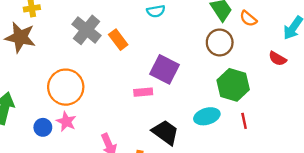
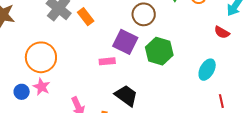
brown circle: (220, 42) -> (144, 14), moved
green hexagon: (233, 85) -> (159, 51), moved
cyan ellipse: (207, 116) -> (207, 70), moved, turned -45
red line: (244, 121) -> (221, 101), moved

